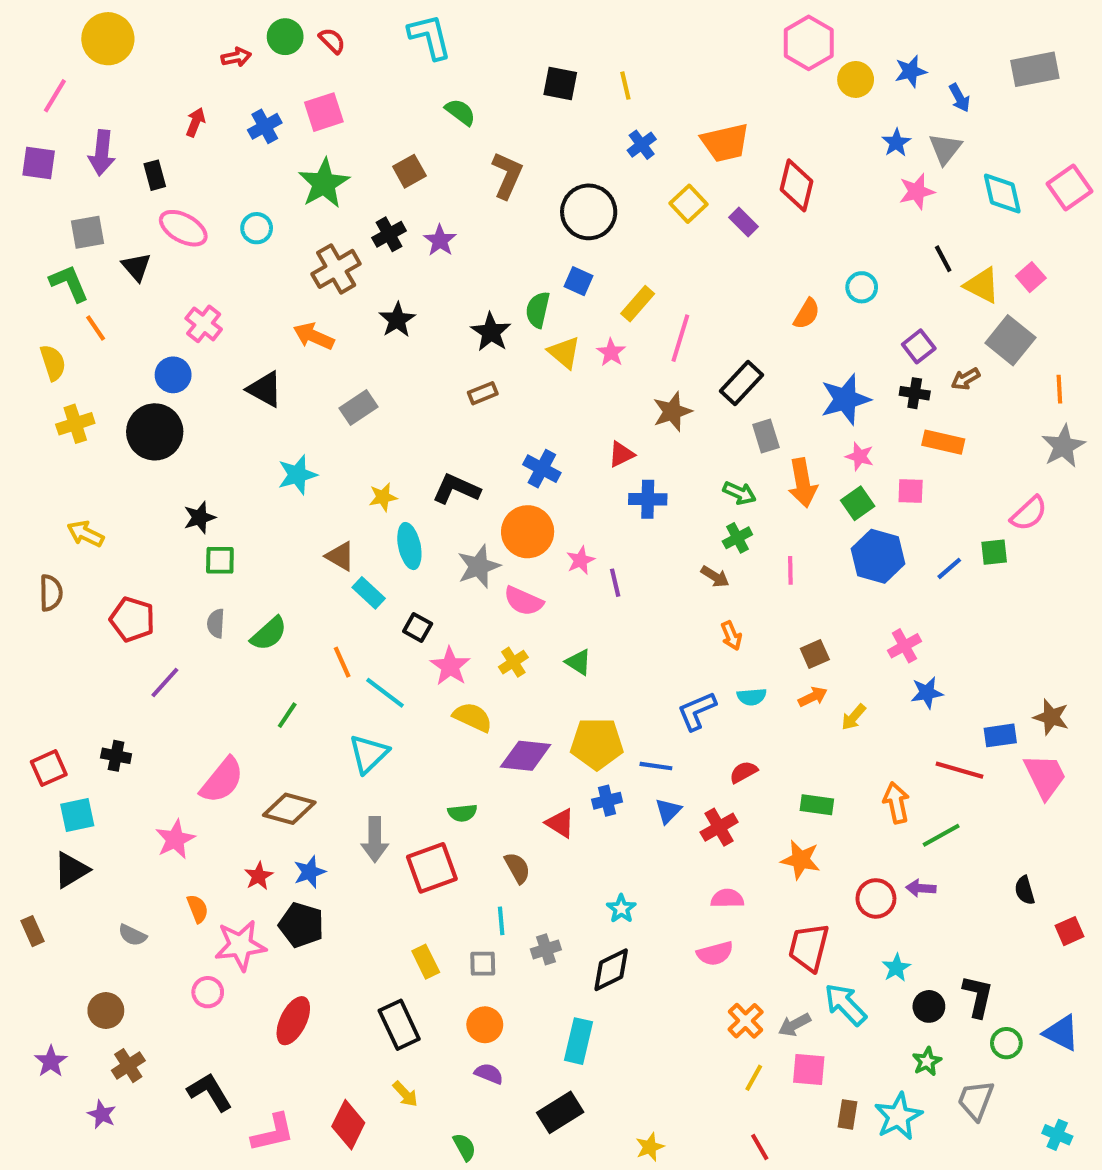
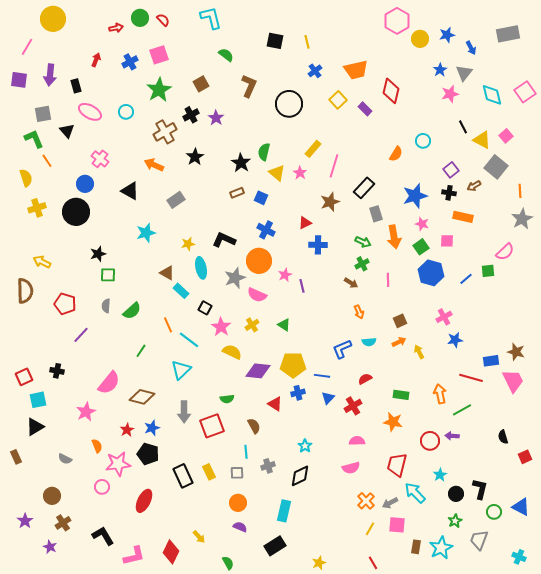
blue square: (579, 281) -> (261, 198), moved
brown semicircle: (51, 593) -> (25, 291), size x1.4
yellow arrow: (854, 717) -> (419, 352), turned 112
black rectangle: (399, 1025) -> (183, 476), moved

